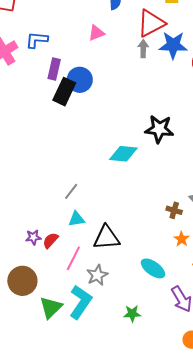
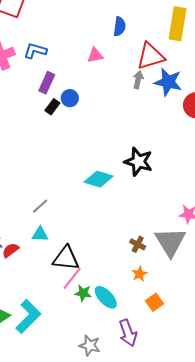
blue circle: (80, 80) -> (70, 98), size x0.7
black rectangle: (64, 92) -> (52, 107), size x0.6
pink line: (73, 258) -> (72, 278), moved
gray star: (97, 275) -> (90, 346), moved, turned 30
green star: (132, 313) -> (83, 293), moved

